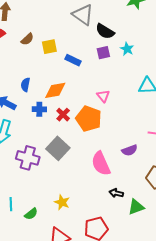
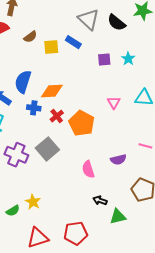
black semicircle: (105, 31) -> (117, 23), moved
blue rectangle: (73, 60) -> (73, 42), moved
blue semicircle: (25, 85) -> (23, 82), size x1.6
pink triangle: (103, 96) -> (114, 103), moved
pink semicircle: (101, 164) -> (88, 169), size x0.7
yellow star: (62, 202) -> (33, 202), moved

